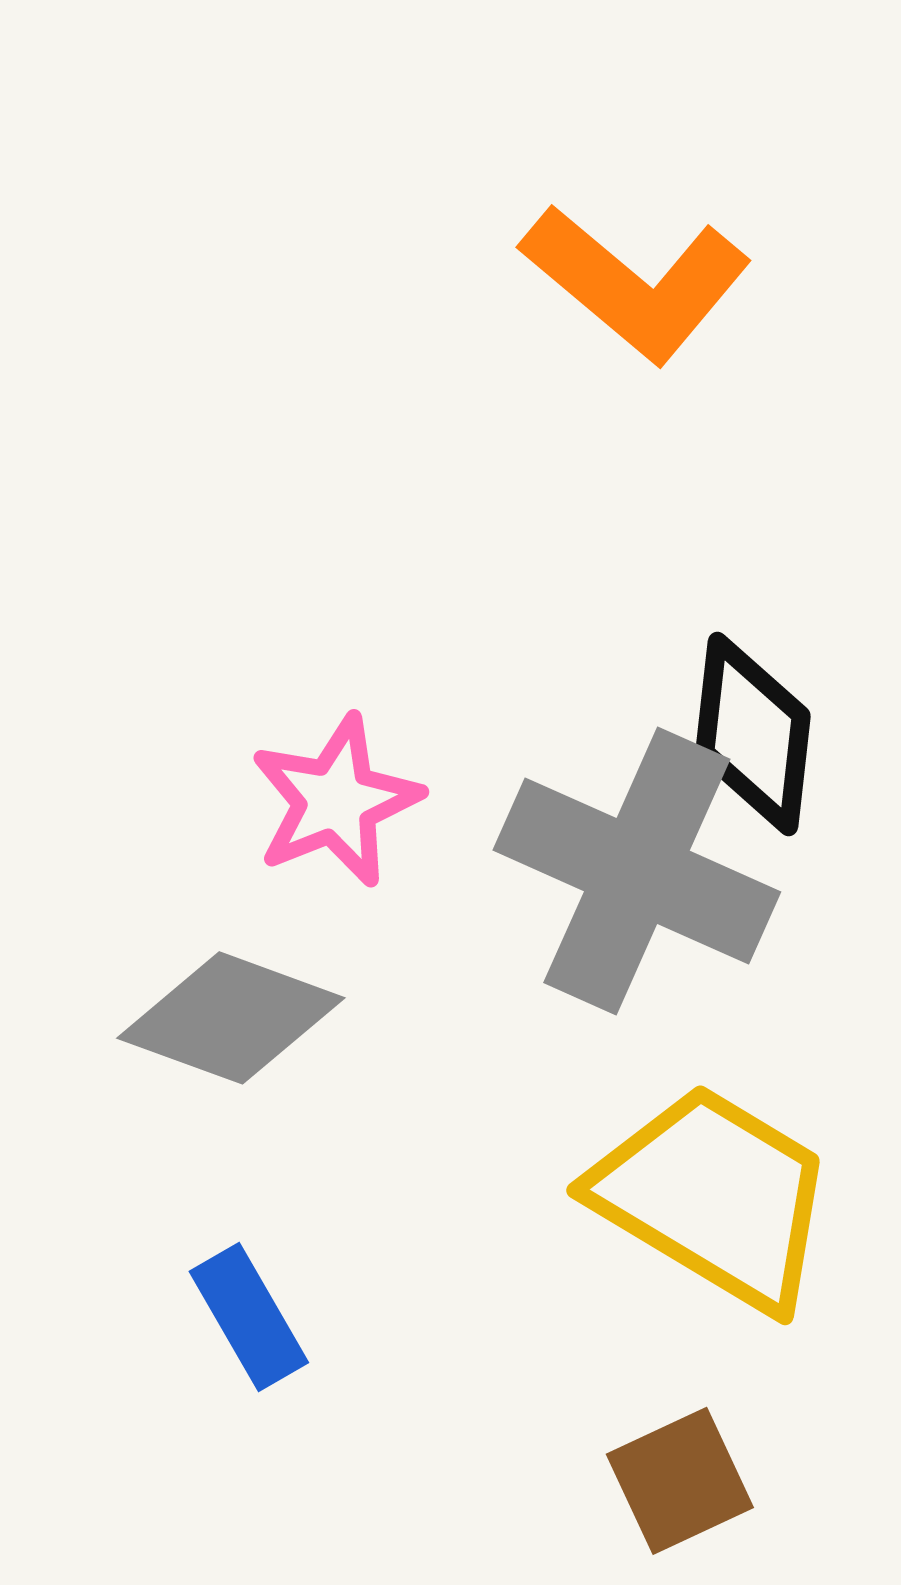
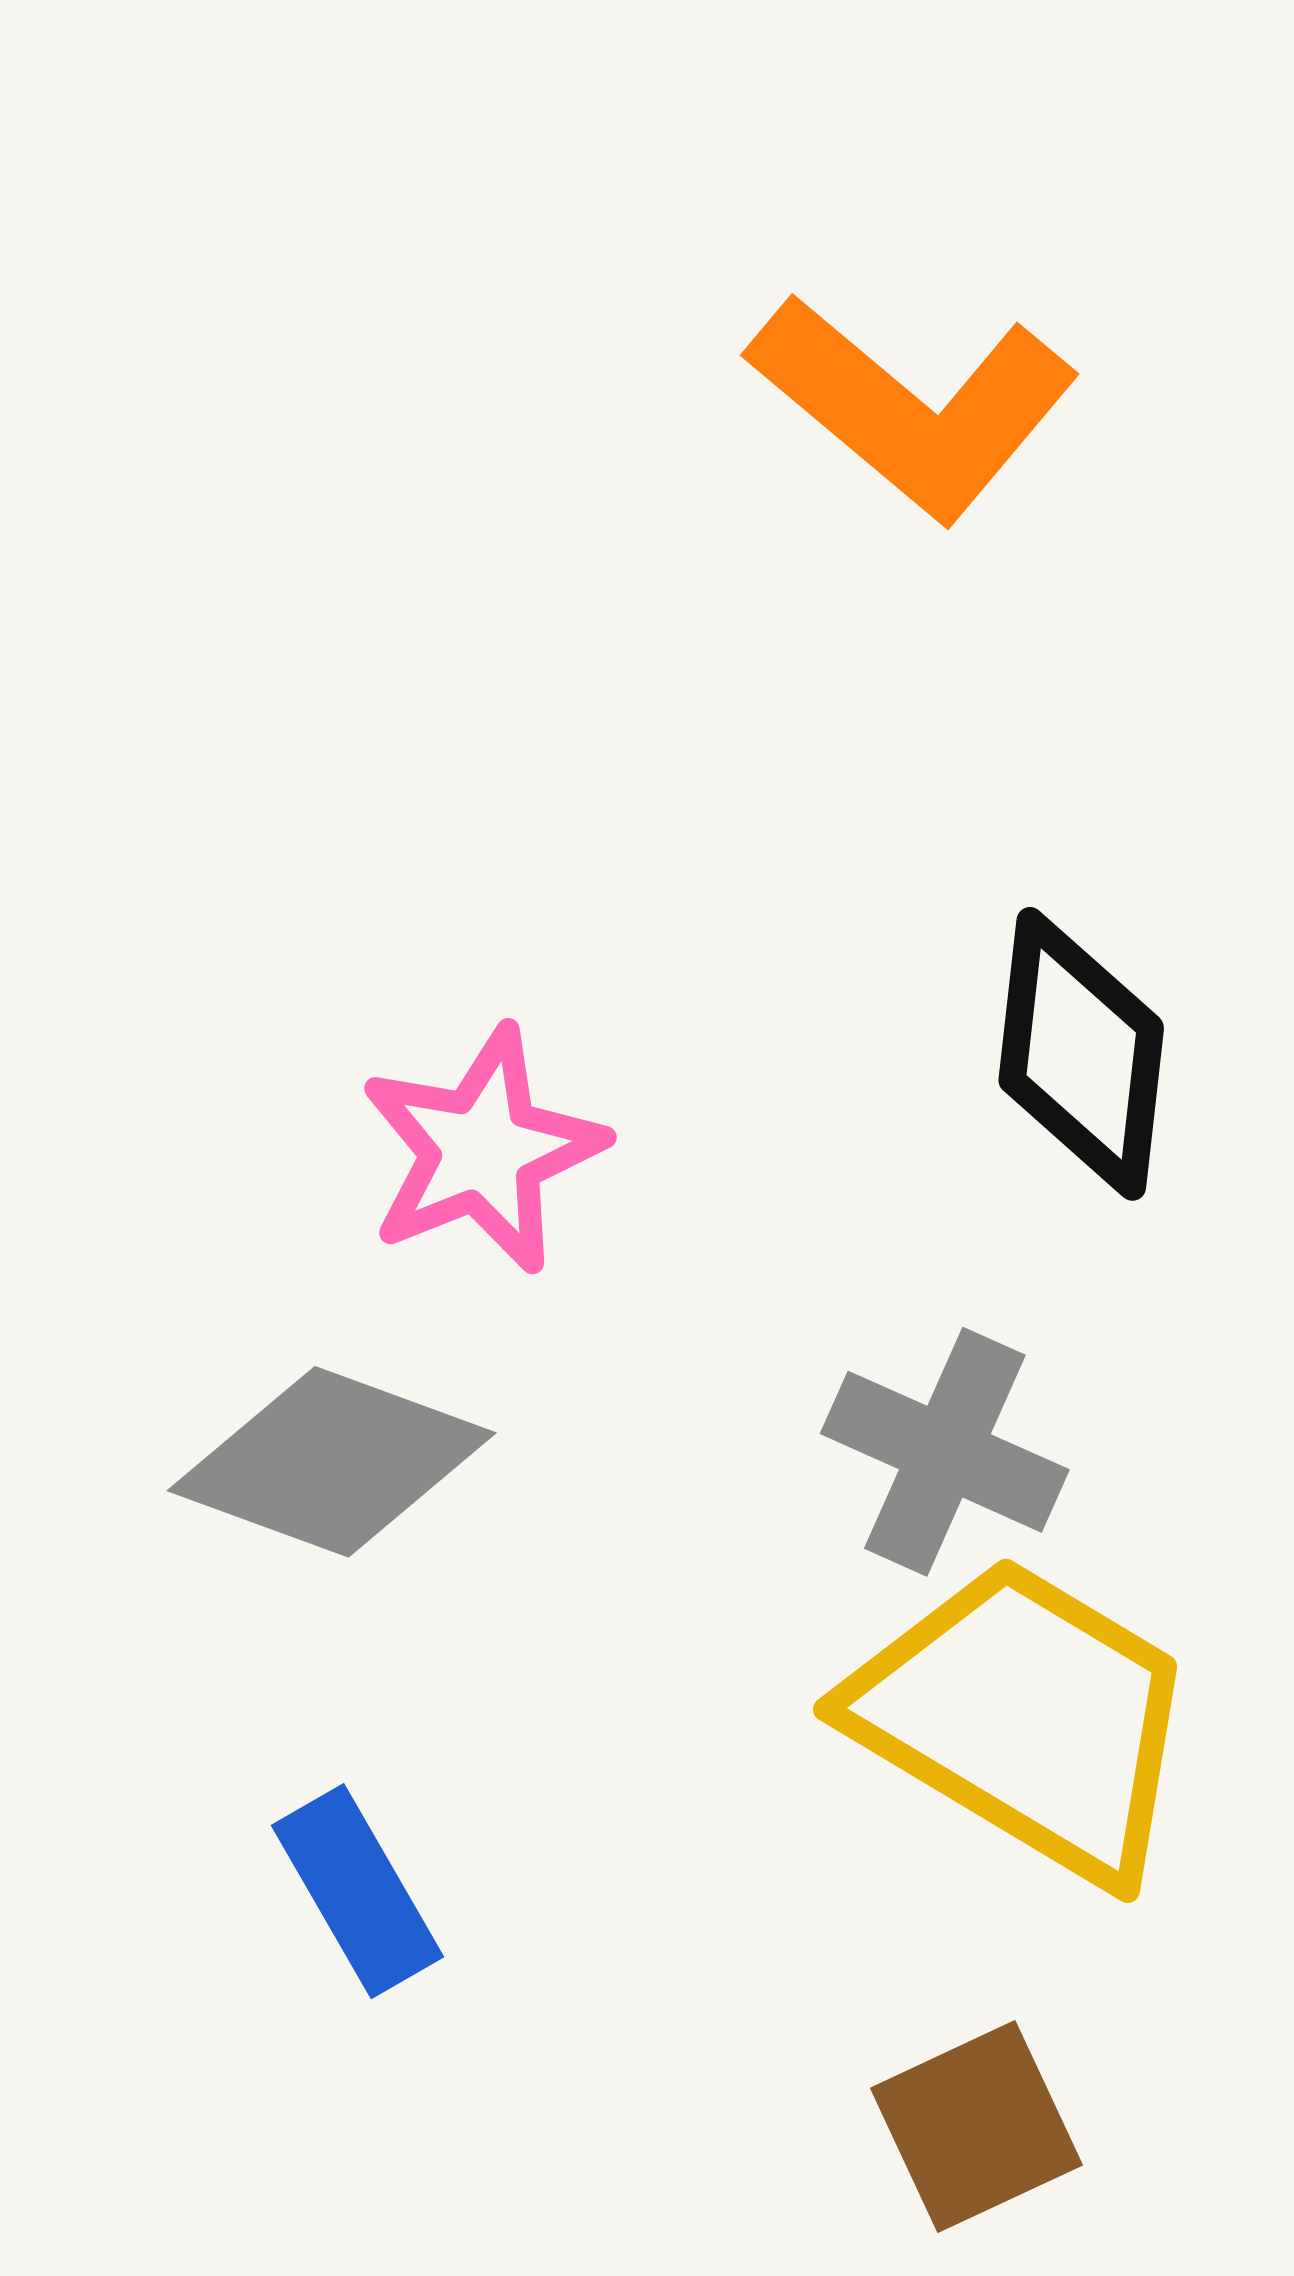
gray cross: (637, 871) -> (945, 1452), moved, size x0.6

